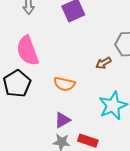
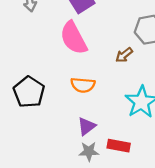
pink semicircle: (27, 51) -> (74, 38), moved

